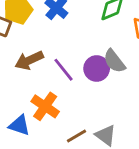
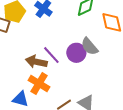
brown arrow: (29, 60) -> (36, 62), moved, turned 40

